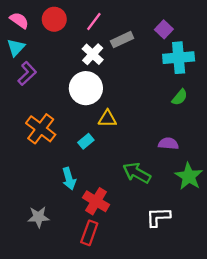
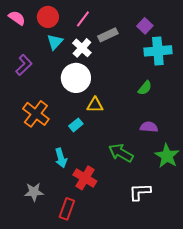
cyan triangle: (16, 47) -> (55, 42), moved
green semicircle: (180, 97) -> (145, 88), moved
red rectangle: (89, 233) -> (67, 209), moved

